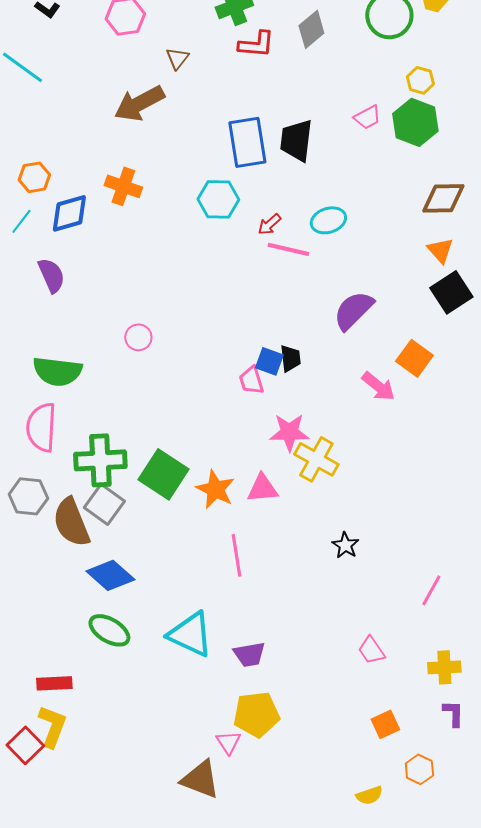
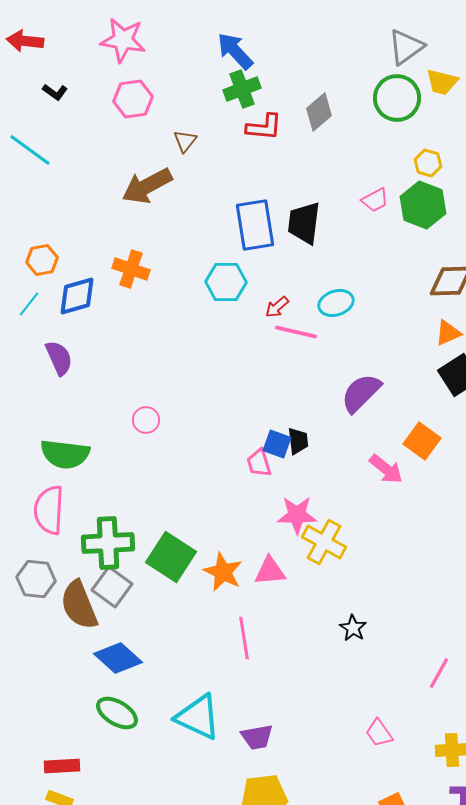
orange triangle: (440, 250) -> (448, 333), turned 48

